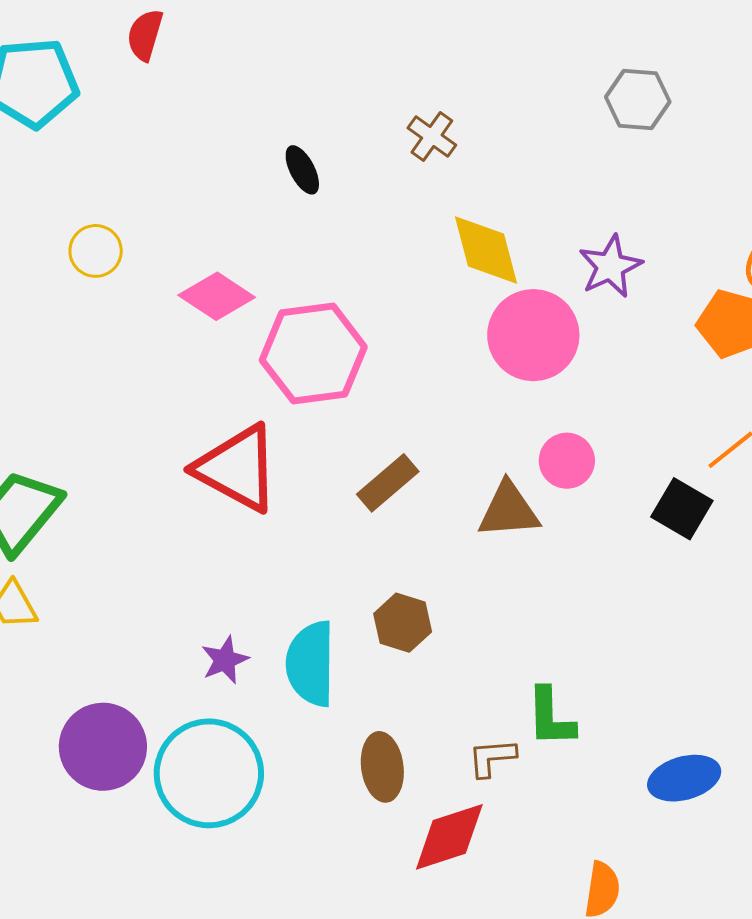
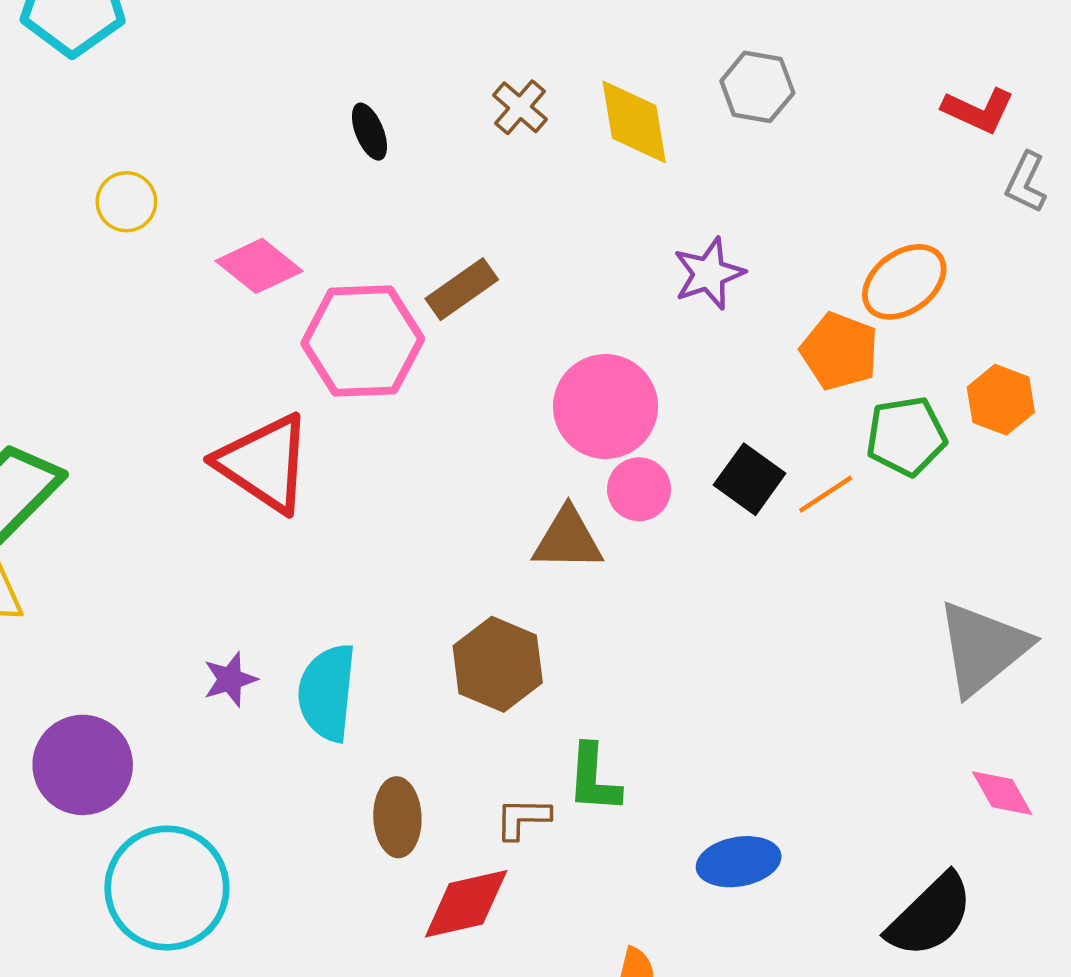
yellow diamond: (486, 250) -> (634, 122), moved
pink circle: (533, 335) -> (605, 407), moved
brown rectangle: (388, 483) -> (462, 289), moved
black square: (682, 509) -> (750, 479), moved
brown hexagon: (403, 623) -> (498, 664), moved, size x1.4
cyan circle: (209, 773) -> (167, 888), moved

